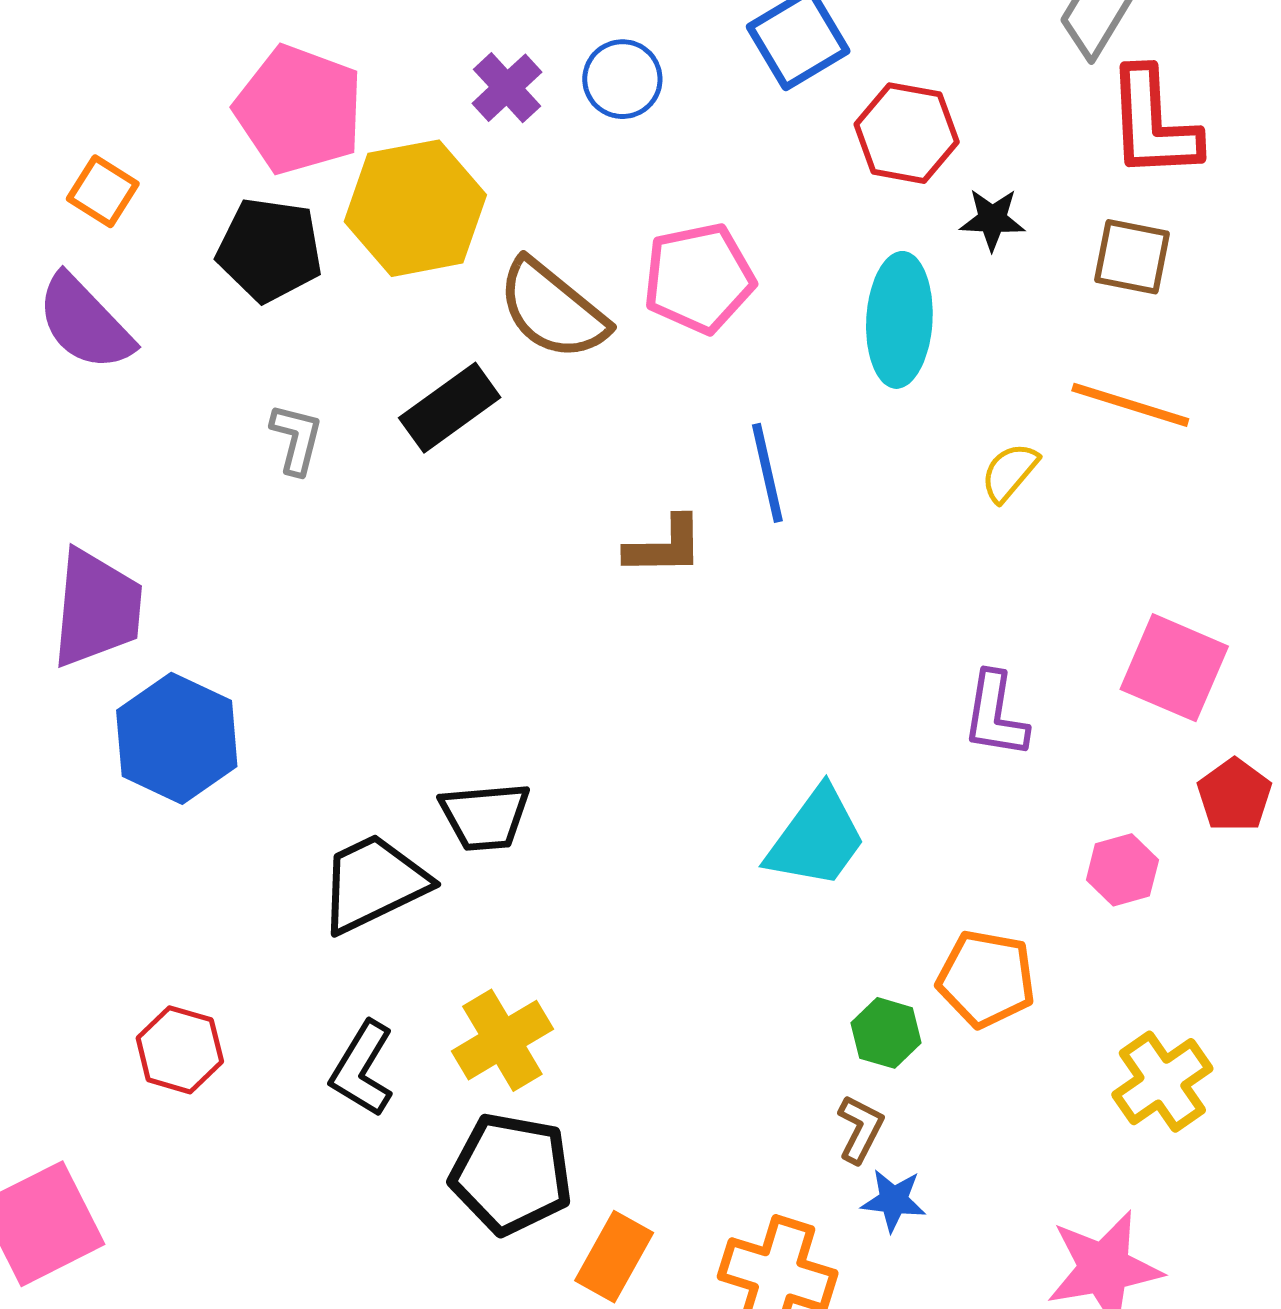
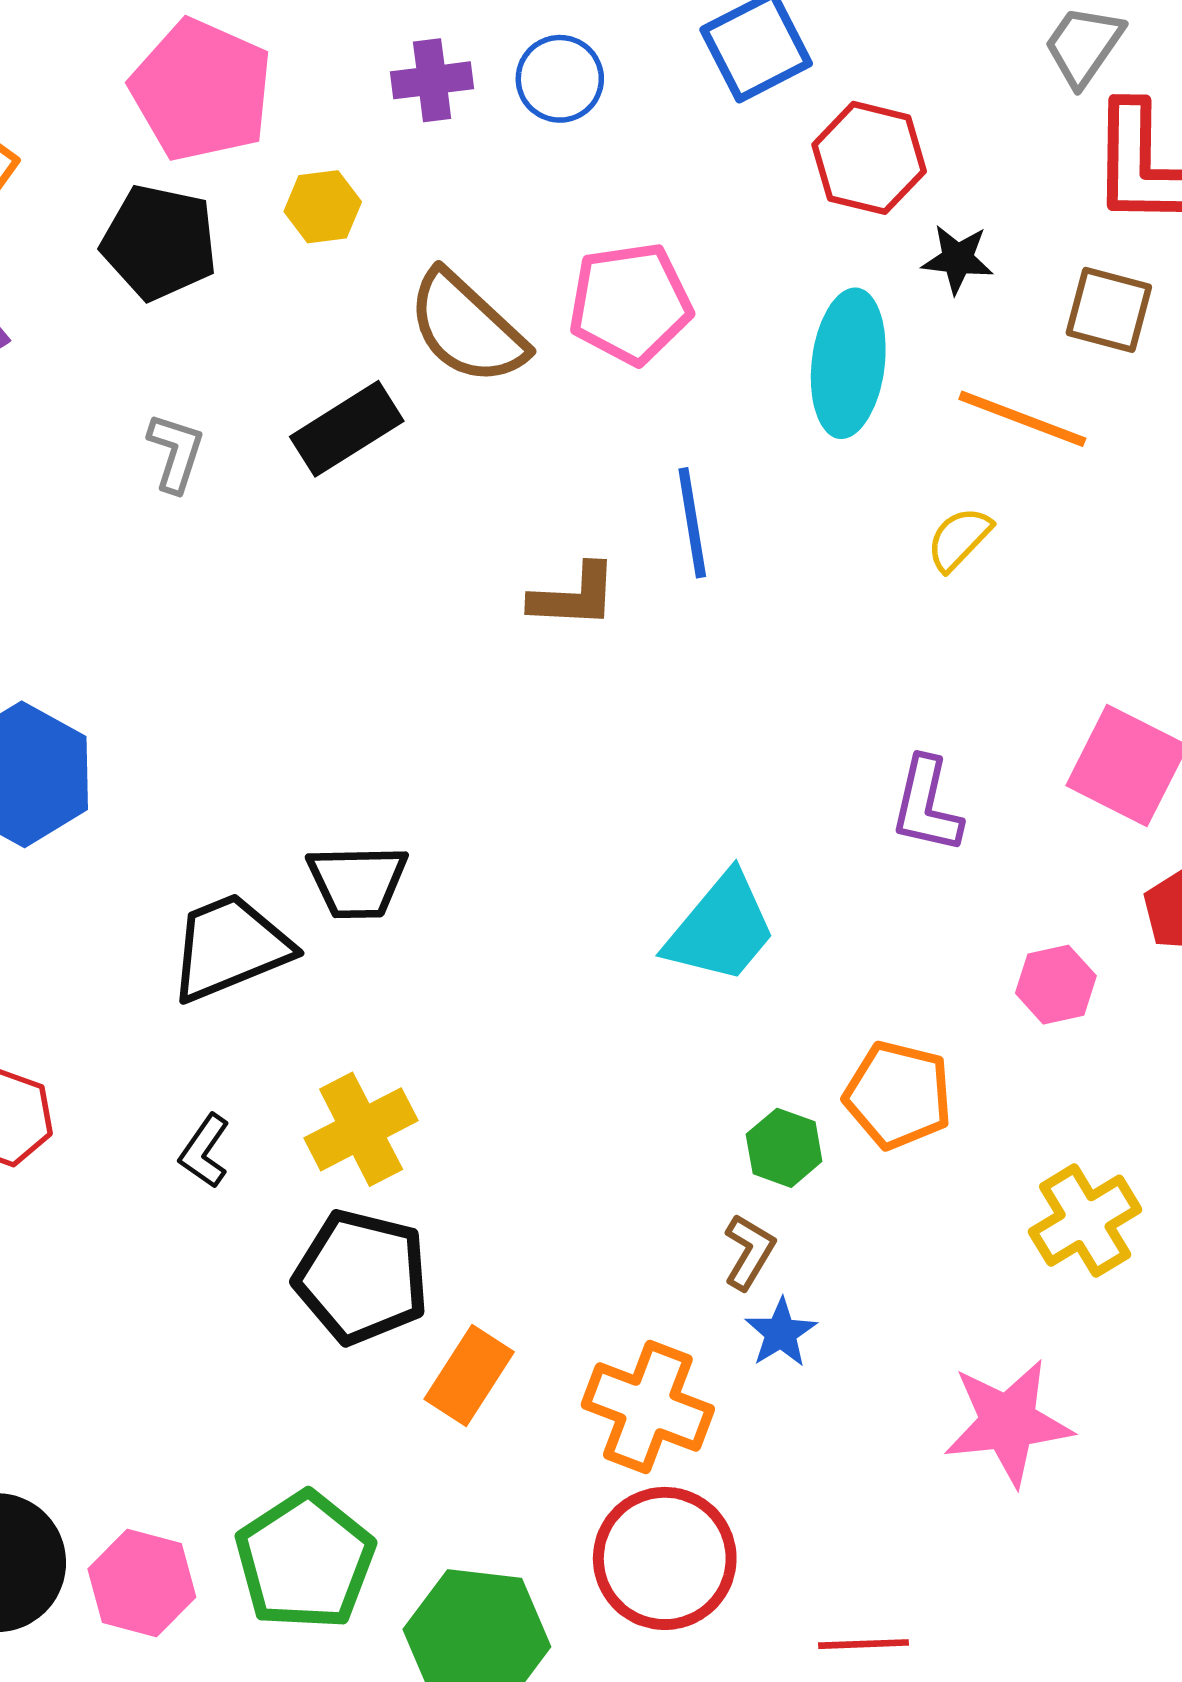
purple cross: (507, 88) -> (432, 80), turned 32
yellow hexagon: (415, 208) -> (323, 207), size x0.5
orange line: (1130, 405) -> (1022, 419), moved
black L-shape: (362, 1069) -> (205, 1151), size x0.7
blue star: (894, 1200) -> (781, 1333), turned 30

